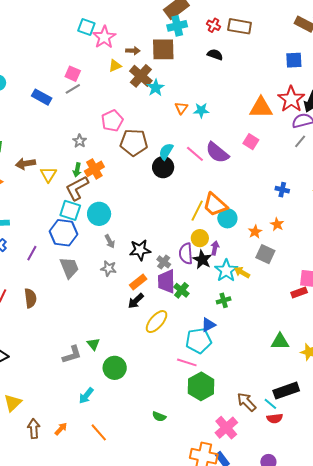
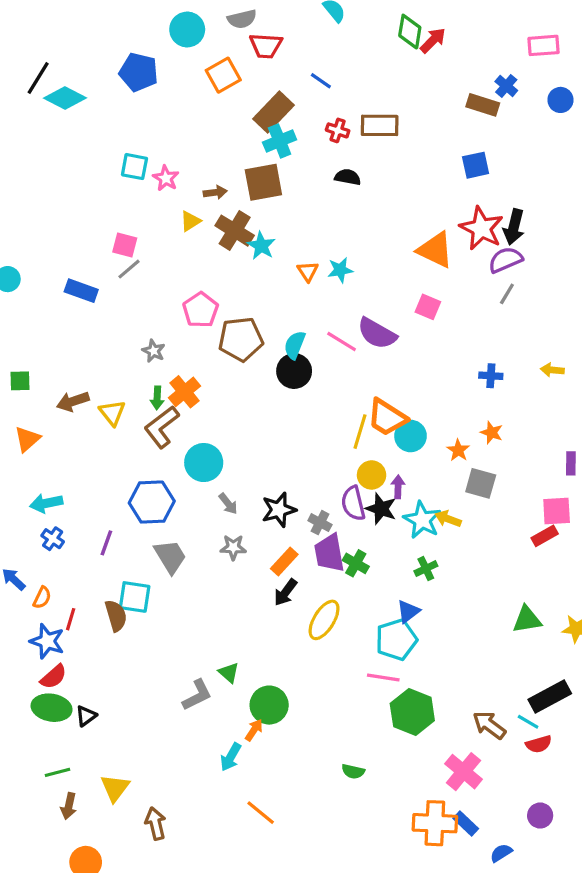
pink star: (104, 37) -> (166, 178), size x0.7
orange triangle: (261, 108) -> (435, 250), turned 35
cyan square: (70, 210) -> (135, 597), moved
orange arrow: (61, 429) -> (254, 730), moved

